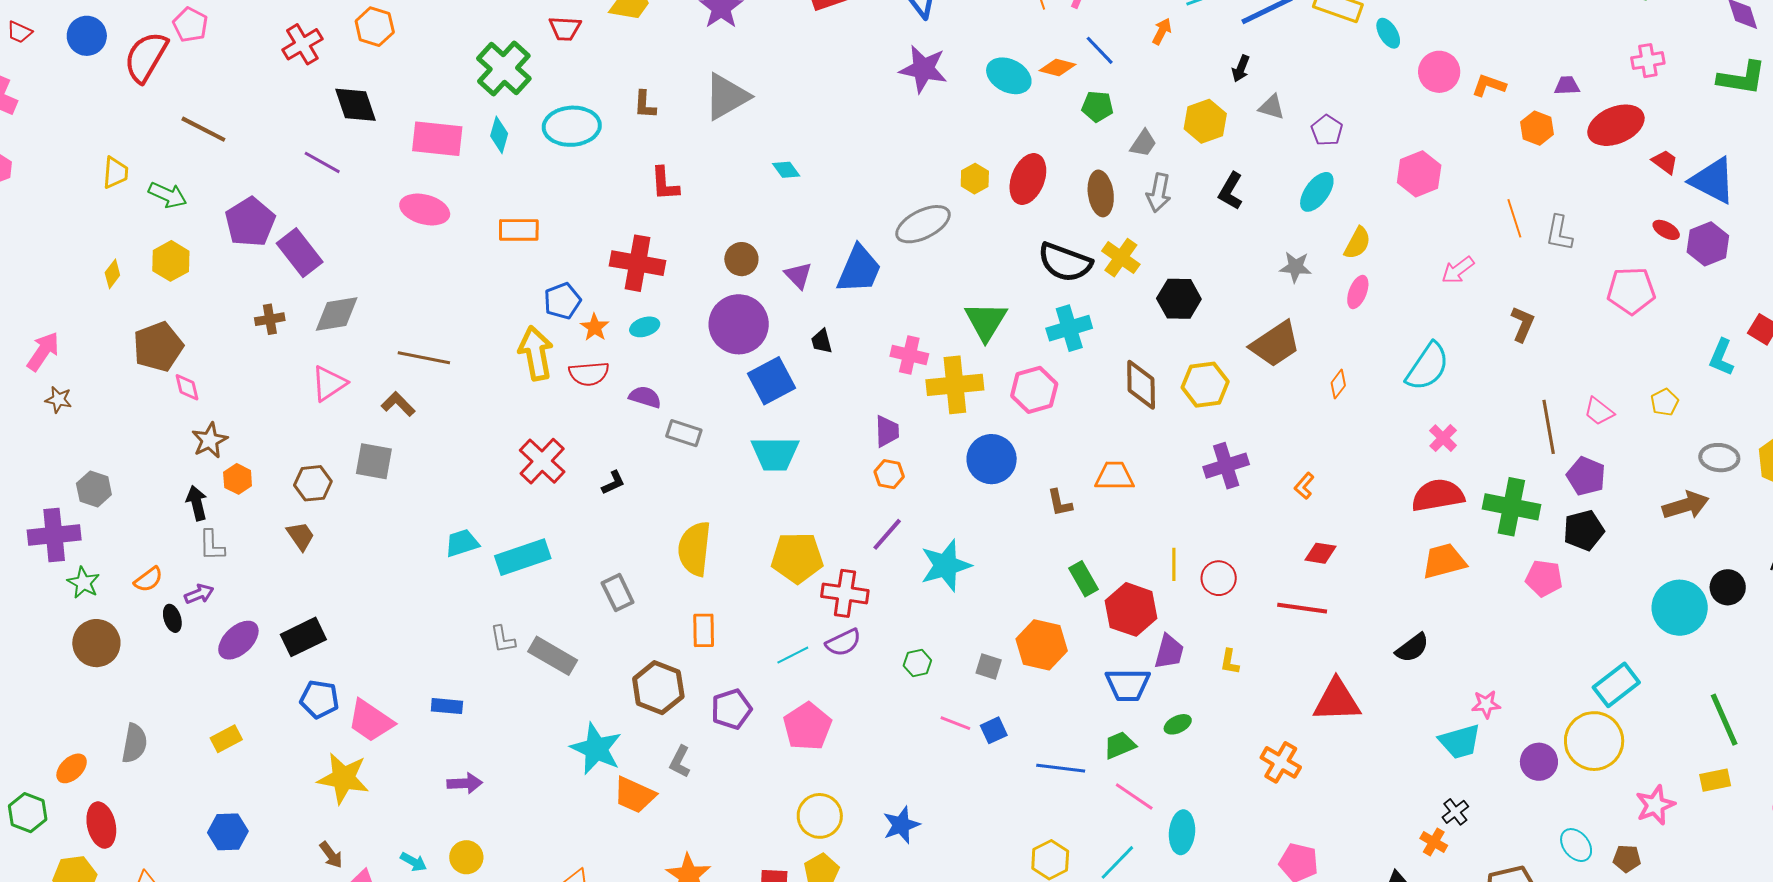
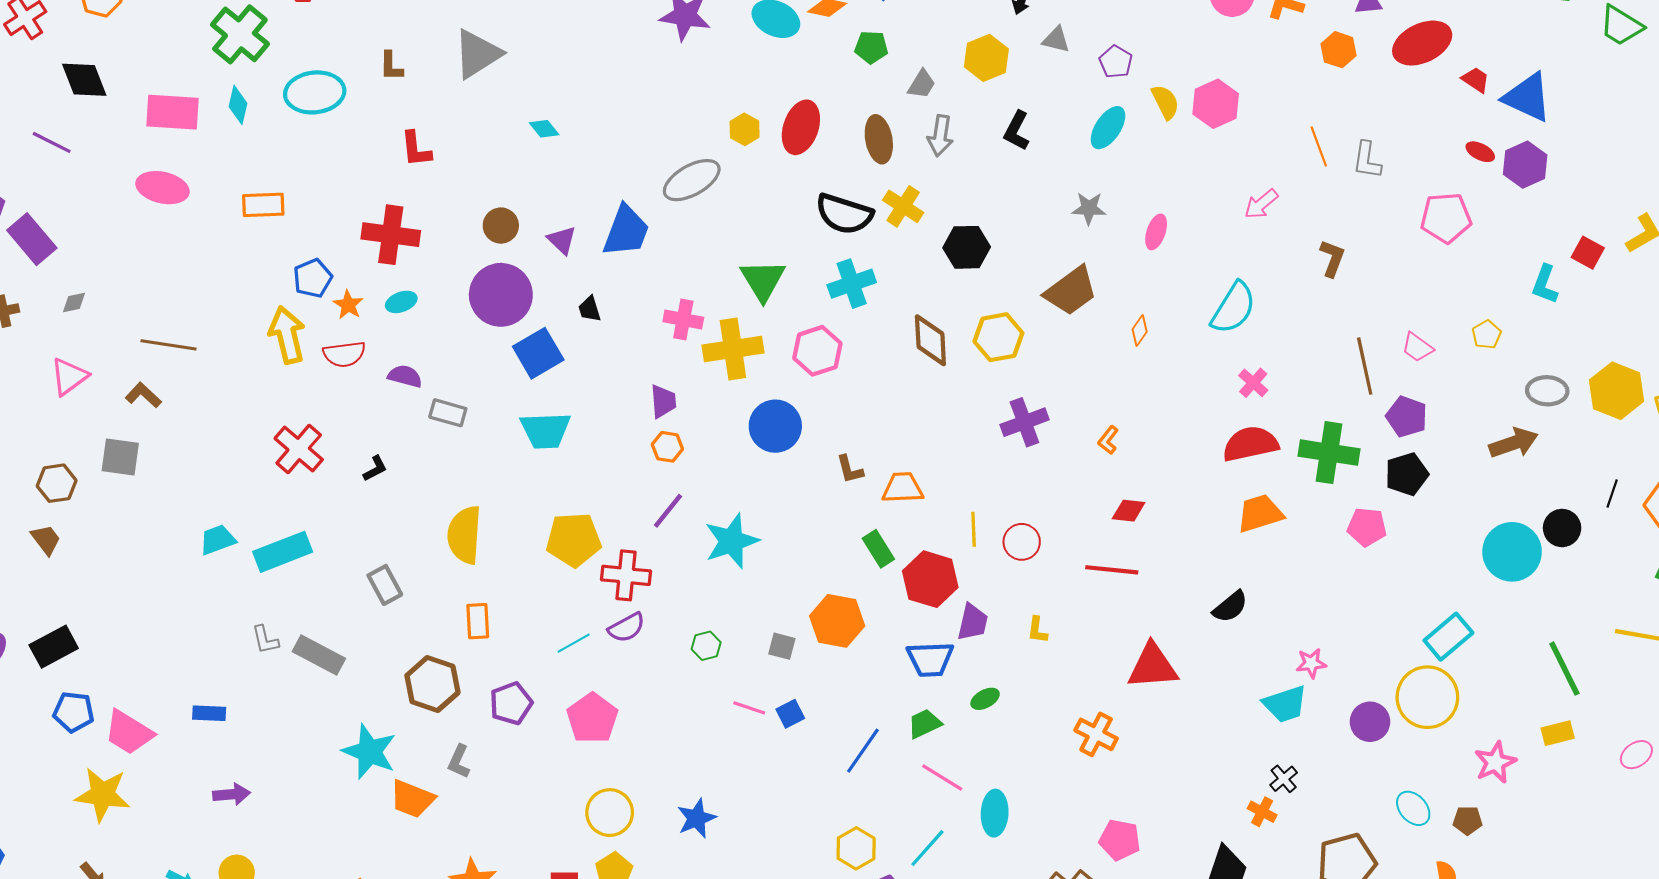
yellow semicircle: (1357, 243) -> (1165, 102), moved, turned -52
gray diamond: (337, 314) -> (74, 302), size x0.5
orange trapezoid: (1115, 476) -> (903, 488), moved
blue line: (1061, 768) -> (863, 751), turned -60

